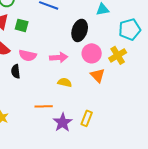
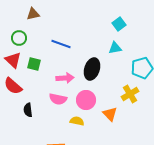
pink circle: (92, 53) -> (86, 100), moved
pink semicircle: (28, 55) -> (58, 99), moved
pink arrow: (59, 57) -> (65, 78), moved

